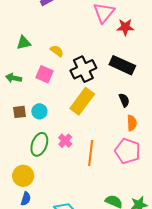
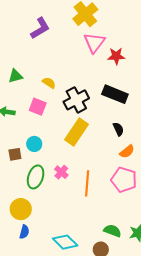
brown square: (19, 112) -> (15, 154), moved
orange semicircle: (132, 123) -> (127, 152), turned 56

